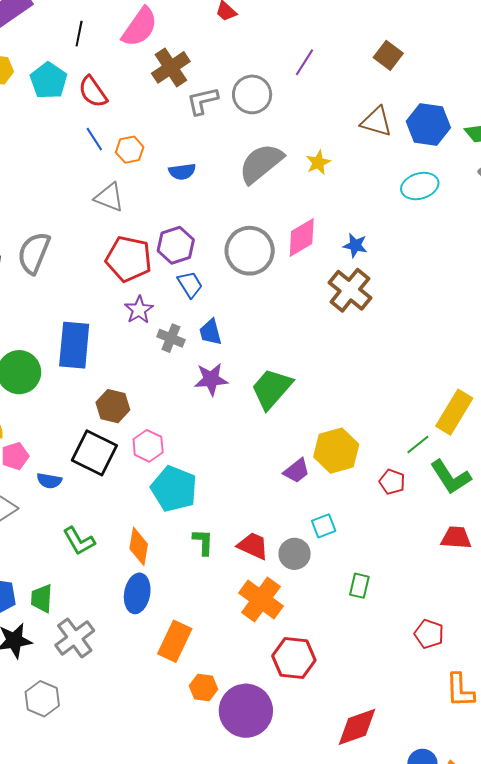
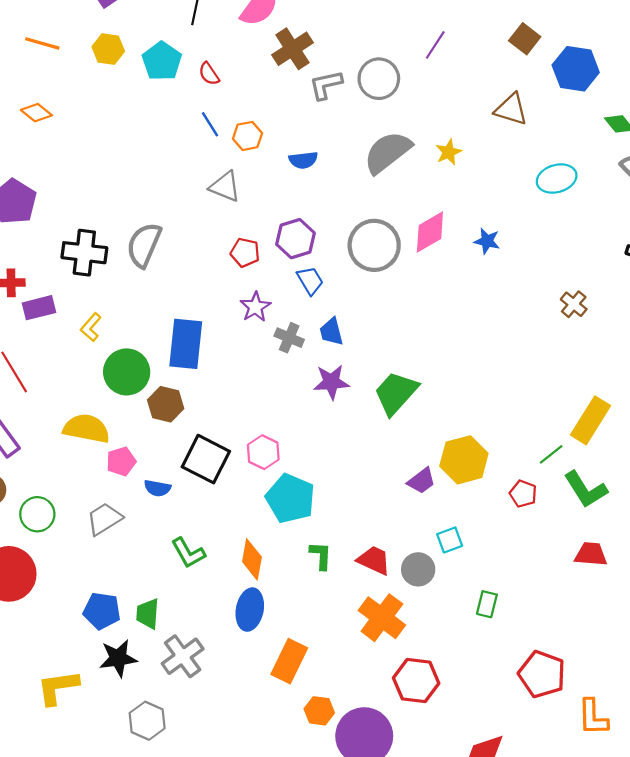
red semicircle: (93, 92) -> (209, 74), size x0.7
blue hexagon: (428, 124) -> (576, 69), moved
red pentagon: (129, 259) -> (245, 253), size x0.6
brown cross: (350, 290) -> (574, 304), moved, size x0.6
brown hexagon: (113, 406) -> (166, 404), moved
red pentagon: (429, 634) -> (542, 674), moved, size x1.5

